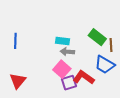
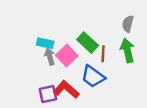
gray arrow: (67, 52) -> (50, 56), turned 64
pink square: (62, 69) -> (67, 56), moved

